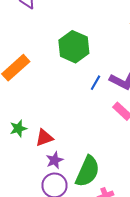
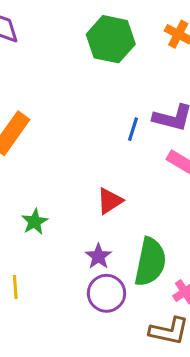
green hexagon: (74, 47) -> (111, 39), moved
red triangle: (44, 138) -> (110, 201), moved

